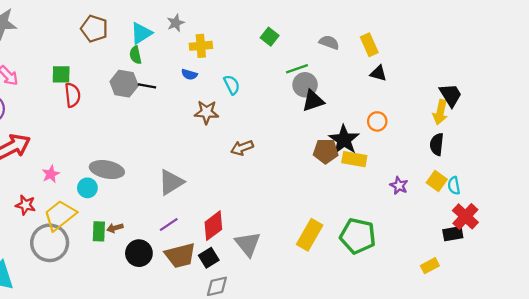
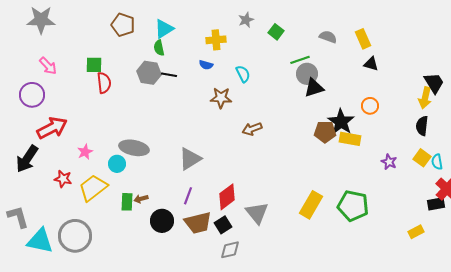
gray star: (176, 23) -> (246, 20), moved
purple line: (169, 225) -> (188, 196), turned -36
gray circle: (50, 243) -> (75, 236), moved

